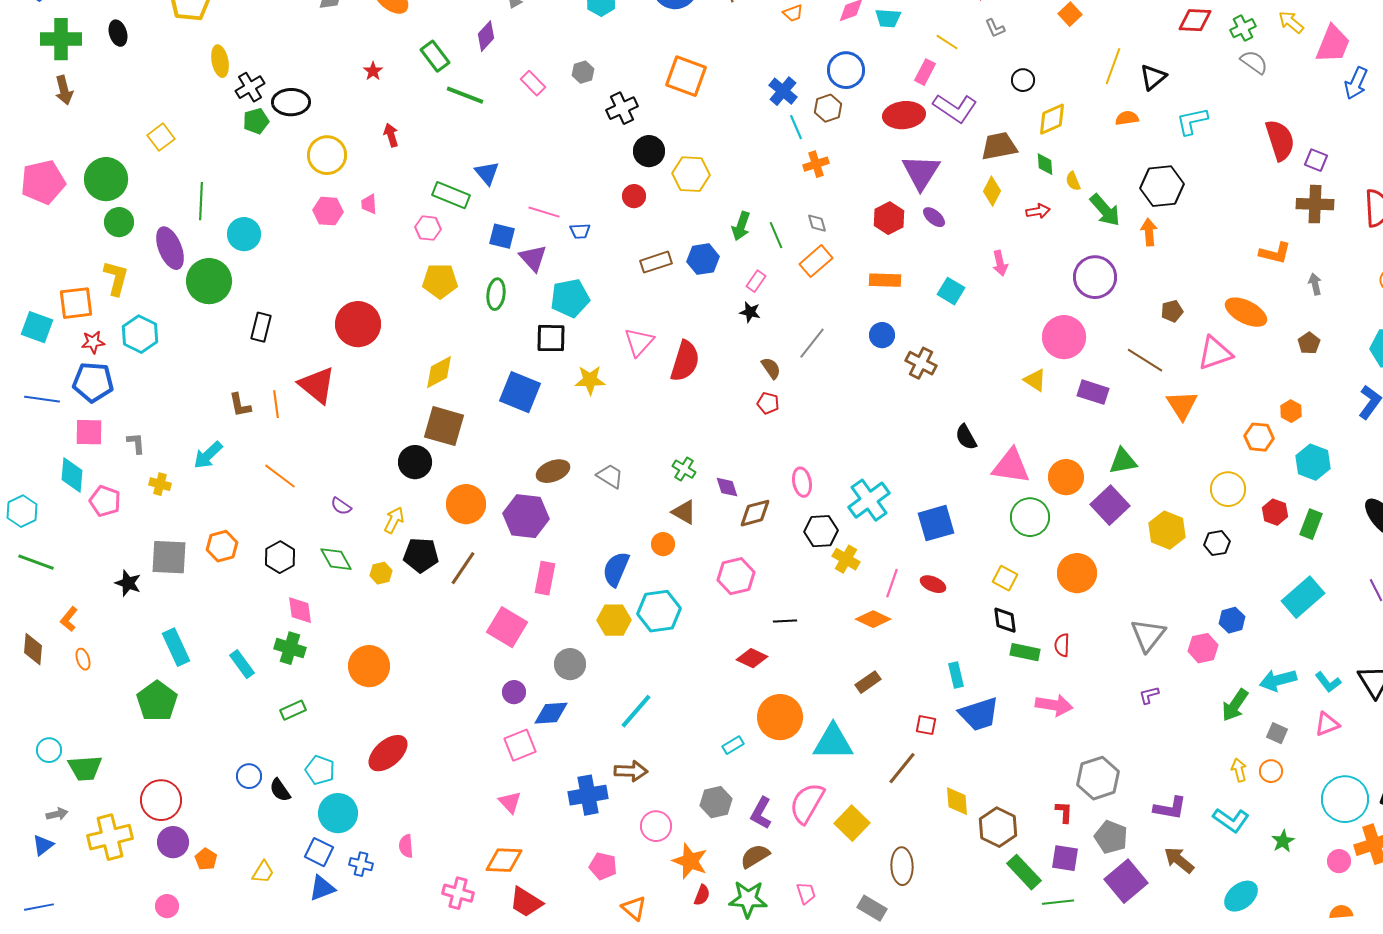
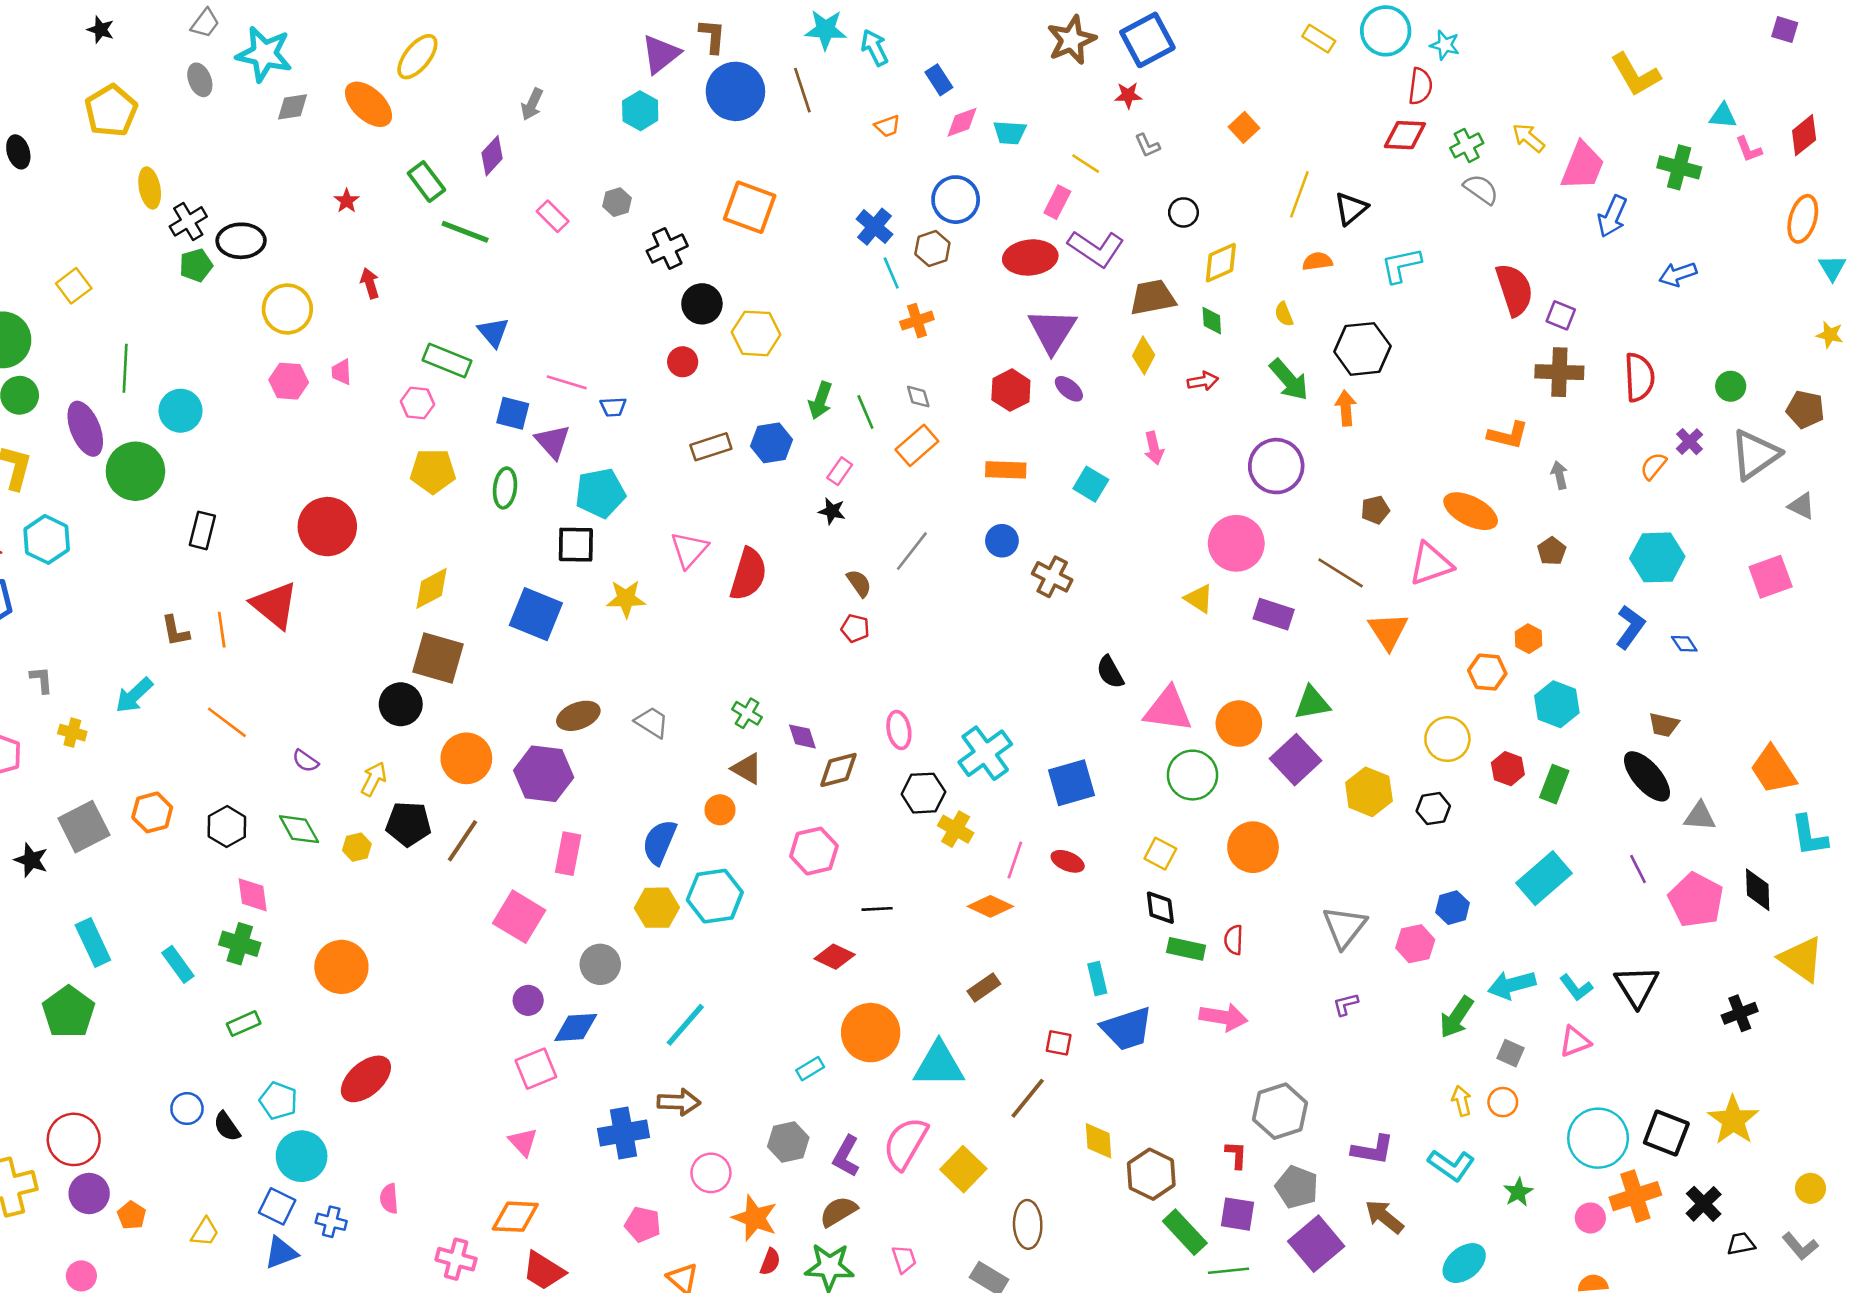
yellow semicircle: (1073, 181) -> (1284, 314), moved
gray square: (169, 557) -> (84, 827), turned -30

